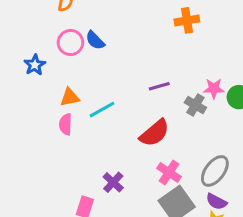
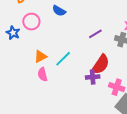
blue semicircle: (95, 40) -> (59, 11), moved
blue star: (35, 65) -> (13, 33), moved
purple cross: (113, 182) -> (93, 77), moved, turned -32

